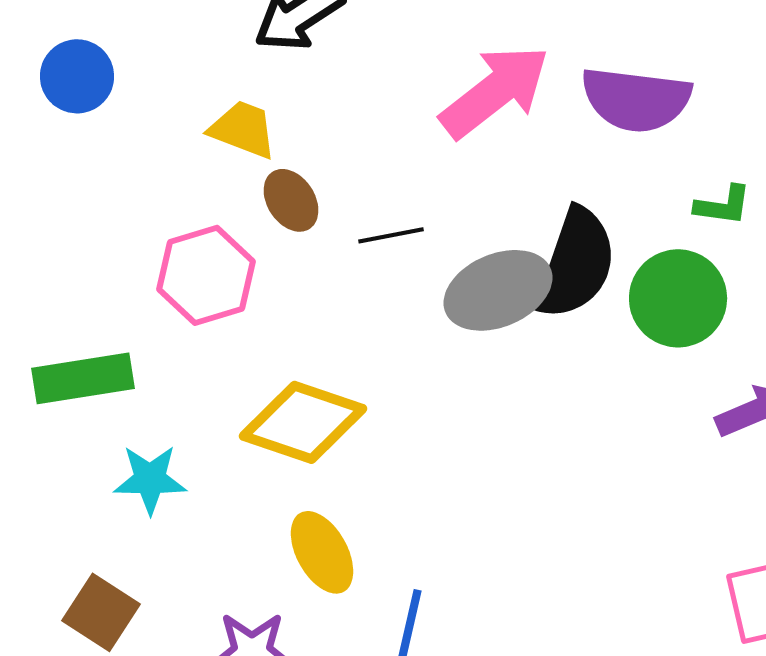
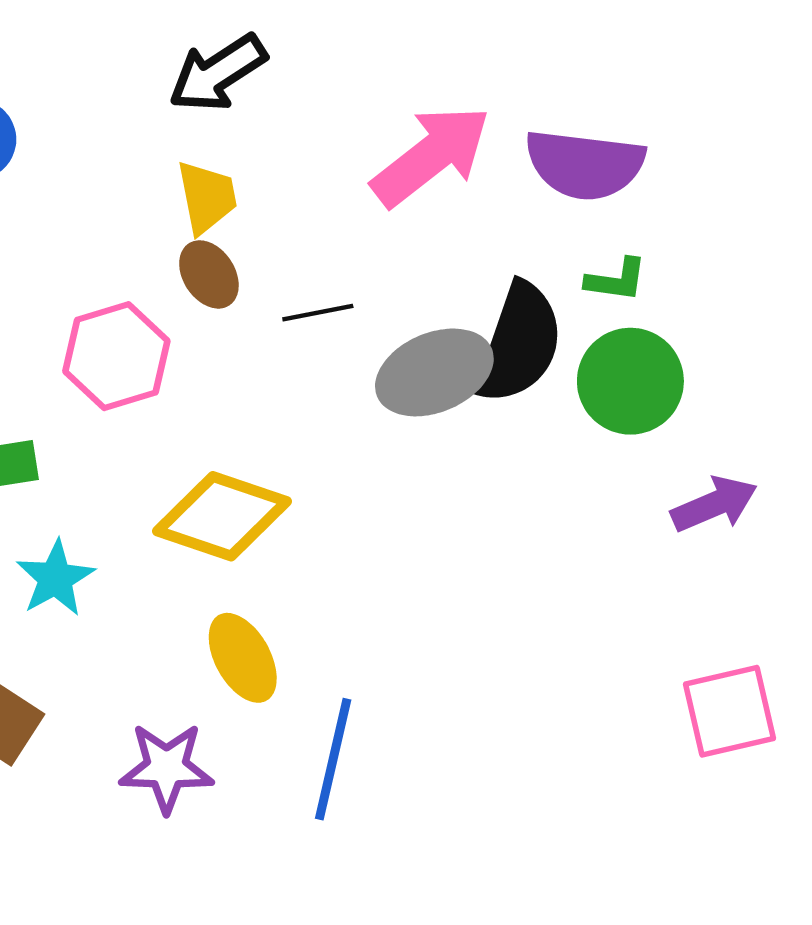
yellow trapezoid: (243, 129) -> (207, 197), moved, turned 58
green L-shape: (723, 205) -> (616, 280), moved
cyan star: (150, 479) -> (55, 578), turned -30

